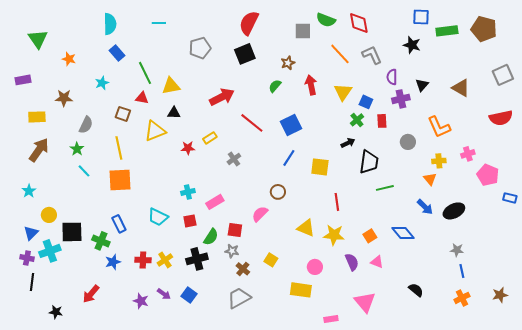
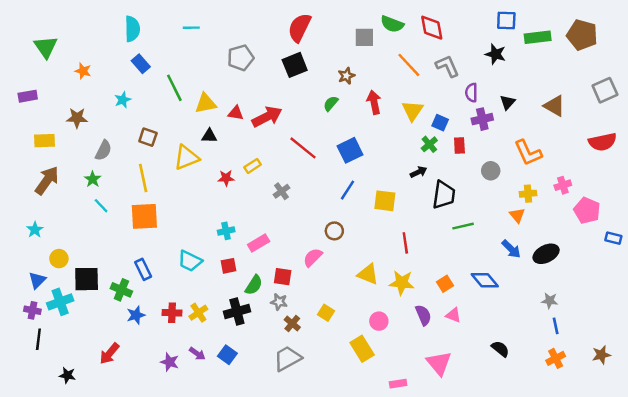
red triangle: (142, 98) -> (236, 113), moved
yellow rectangle: (301, 290) -> (362, 349), turned 50

